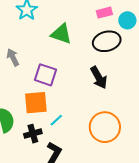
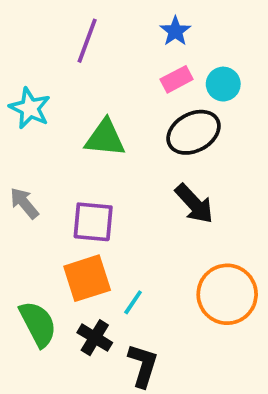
black cross: (33, 134) -> (95, 338), turned -30

